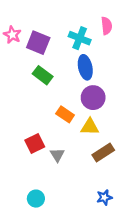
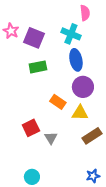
pink semicircle: (107, 26) -> (85, 13), moved
green rectangle: (43, 75) -> (38, 67), turned -48

